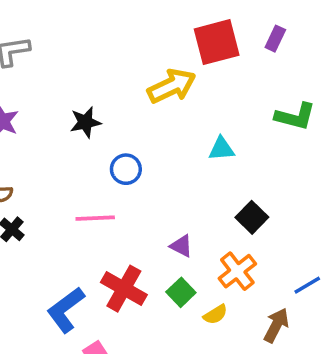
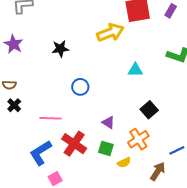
blue circle: (126, 169) -> (80, 87), moved
pink line: (95, 218) -> (50, 118), moved
green square: (181, 292) -> (106, 148), turned -35

